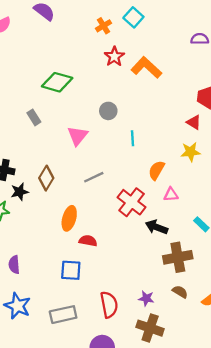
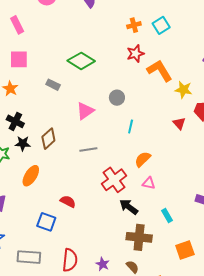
gray rectangle: (34, 117) -> (53, 85), turned -48
red triangle: (194, 122) -> (179, 123), moved
yellow star: (191, 152) -> (183, 90), moved
orange ellipse: (69, 218) -> (31, 176), moved

